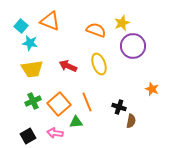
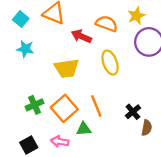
cyan star: (30, 43) -> (25, 49), moved
red arrow: (68, 66) -> (81, 36), moved
yellow trapezoid: (32, 69) -> (67, 68), moved
black cross: (119, 107) -> (133, 112), turned 32

